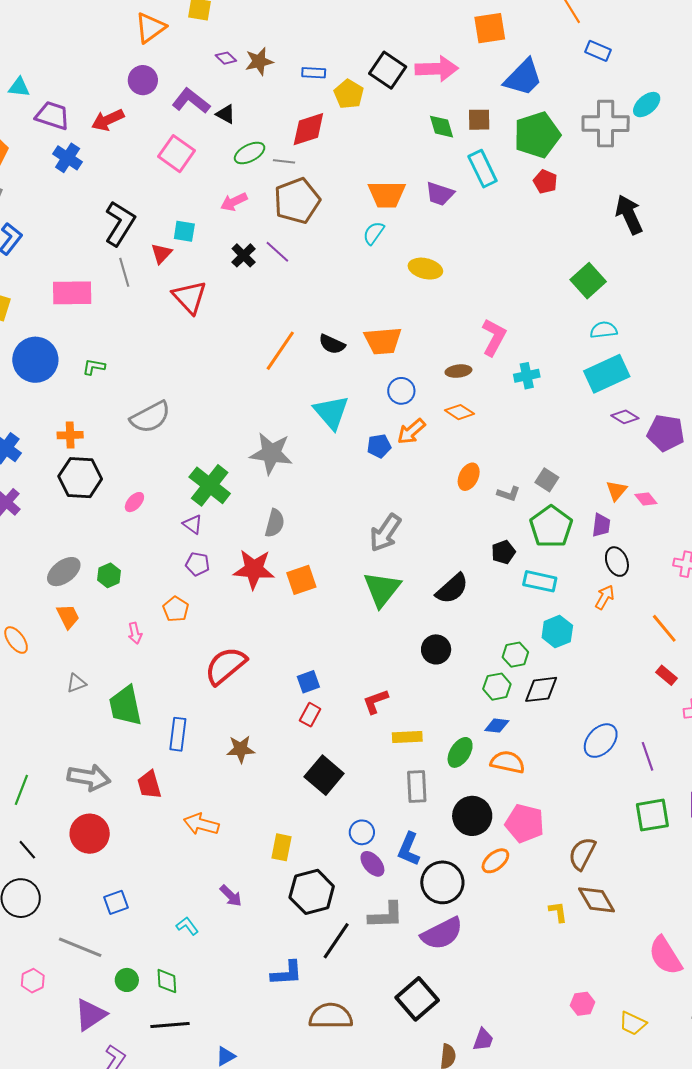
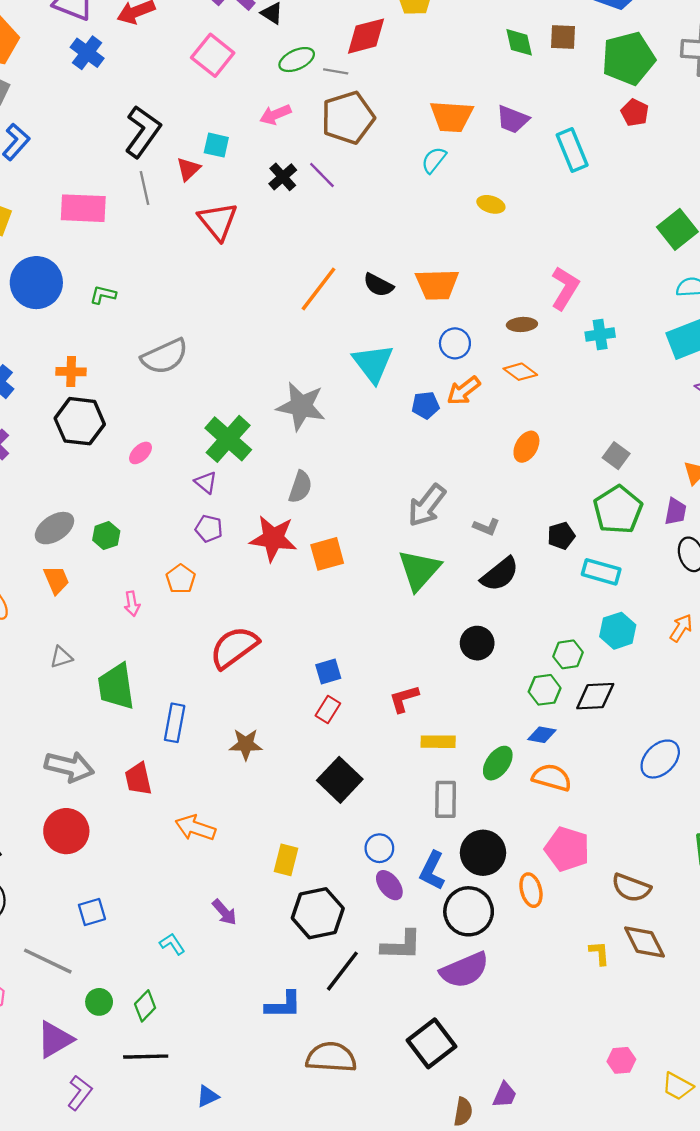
cyan rectangle: (483, 169) -> (572, 150), moved
yellow ellipse: (425, 269) -> (491, 204), size x0.7
gray L-shape: (509, 494) -> (486, 527), moved
orange arrow: (605, 597) -> (681, 628), moved
black circle: (472, 816) -> (483, 853), moved
brown semicircle: (582, 854) -> (631, 888), turned -100
orange ellipse: (495, 861) -> (531, 890), turned -68
green diamond: (167, 981) -> (145, 1006), turned 44

